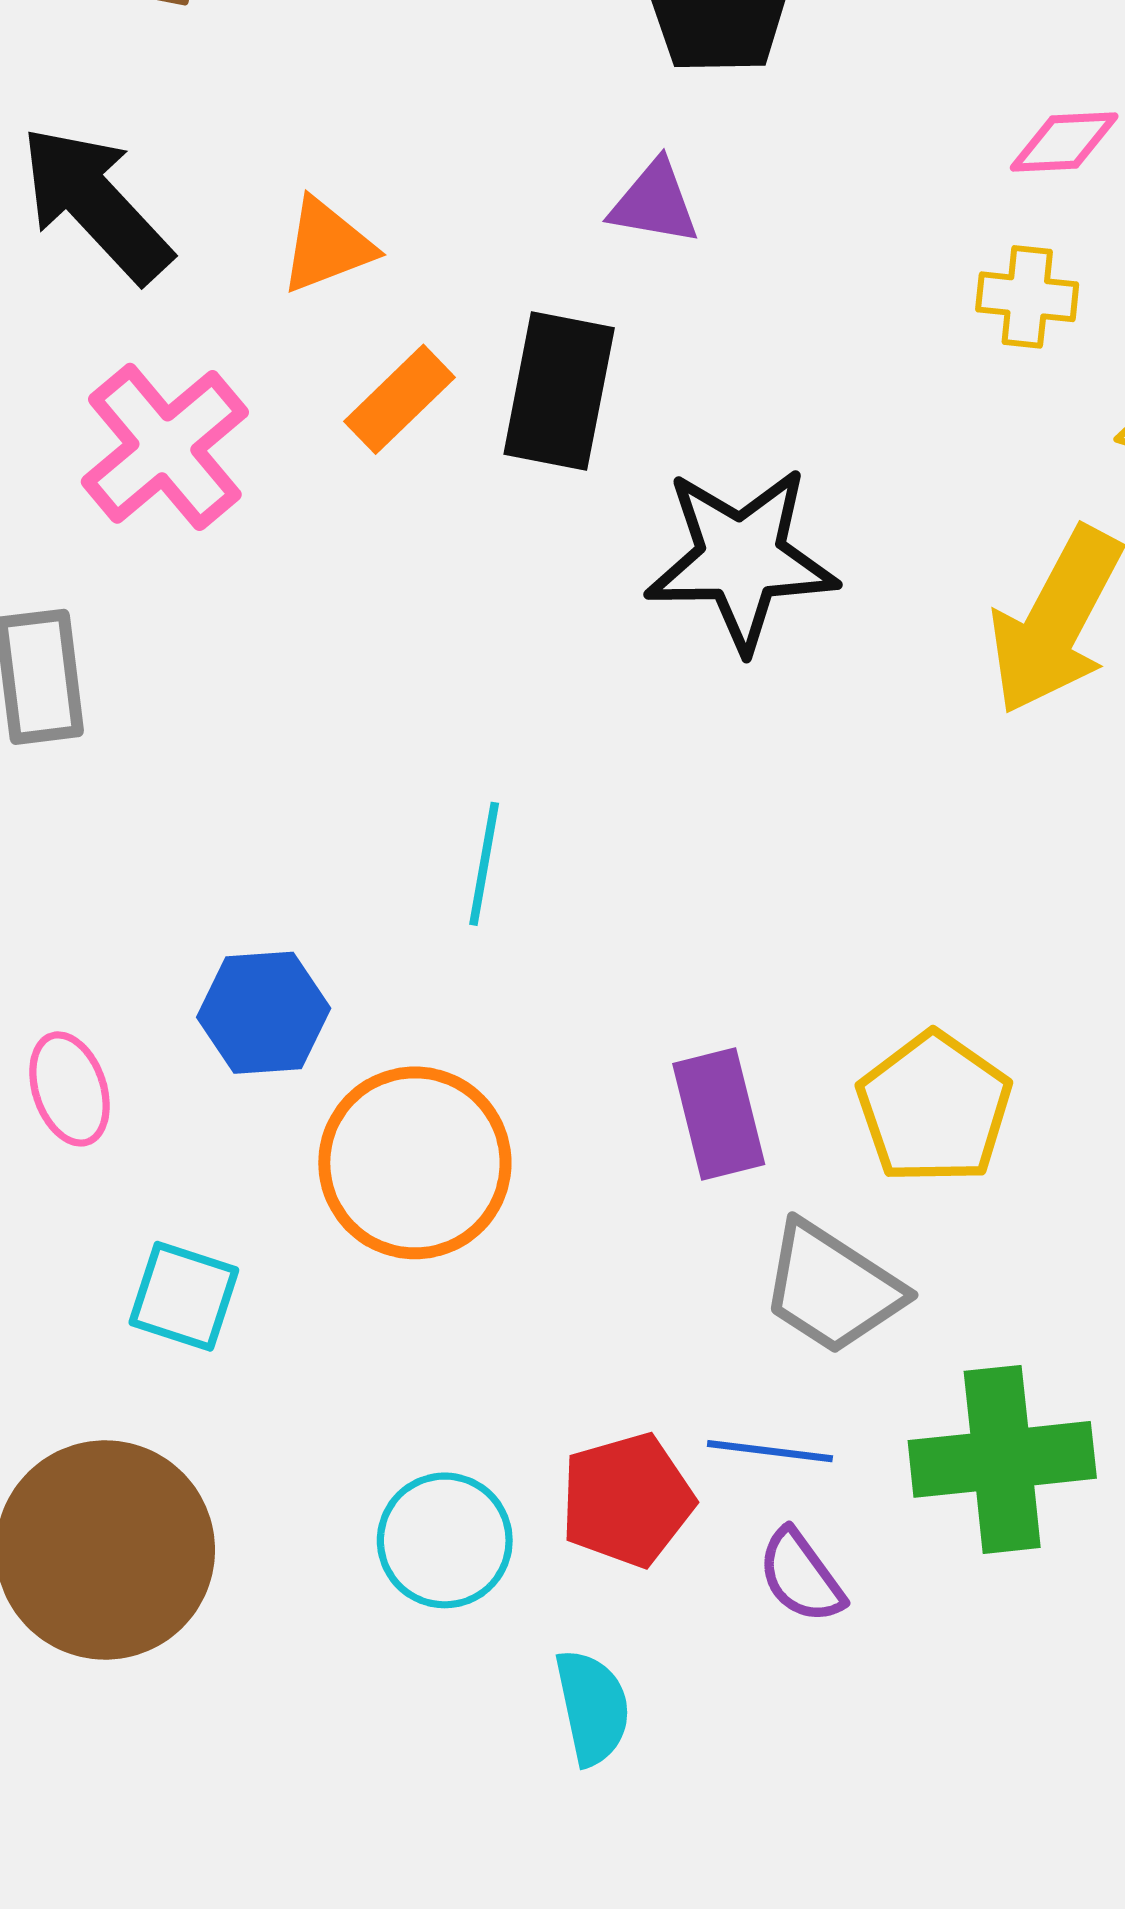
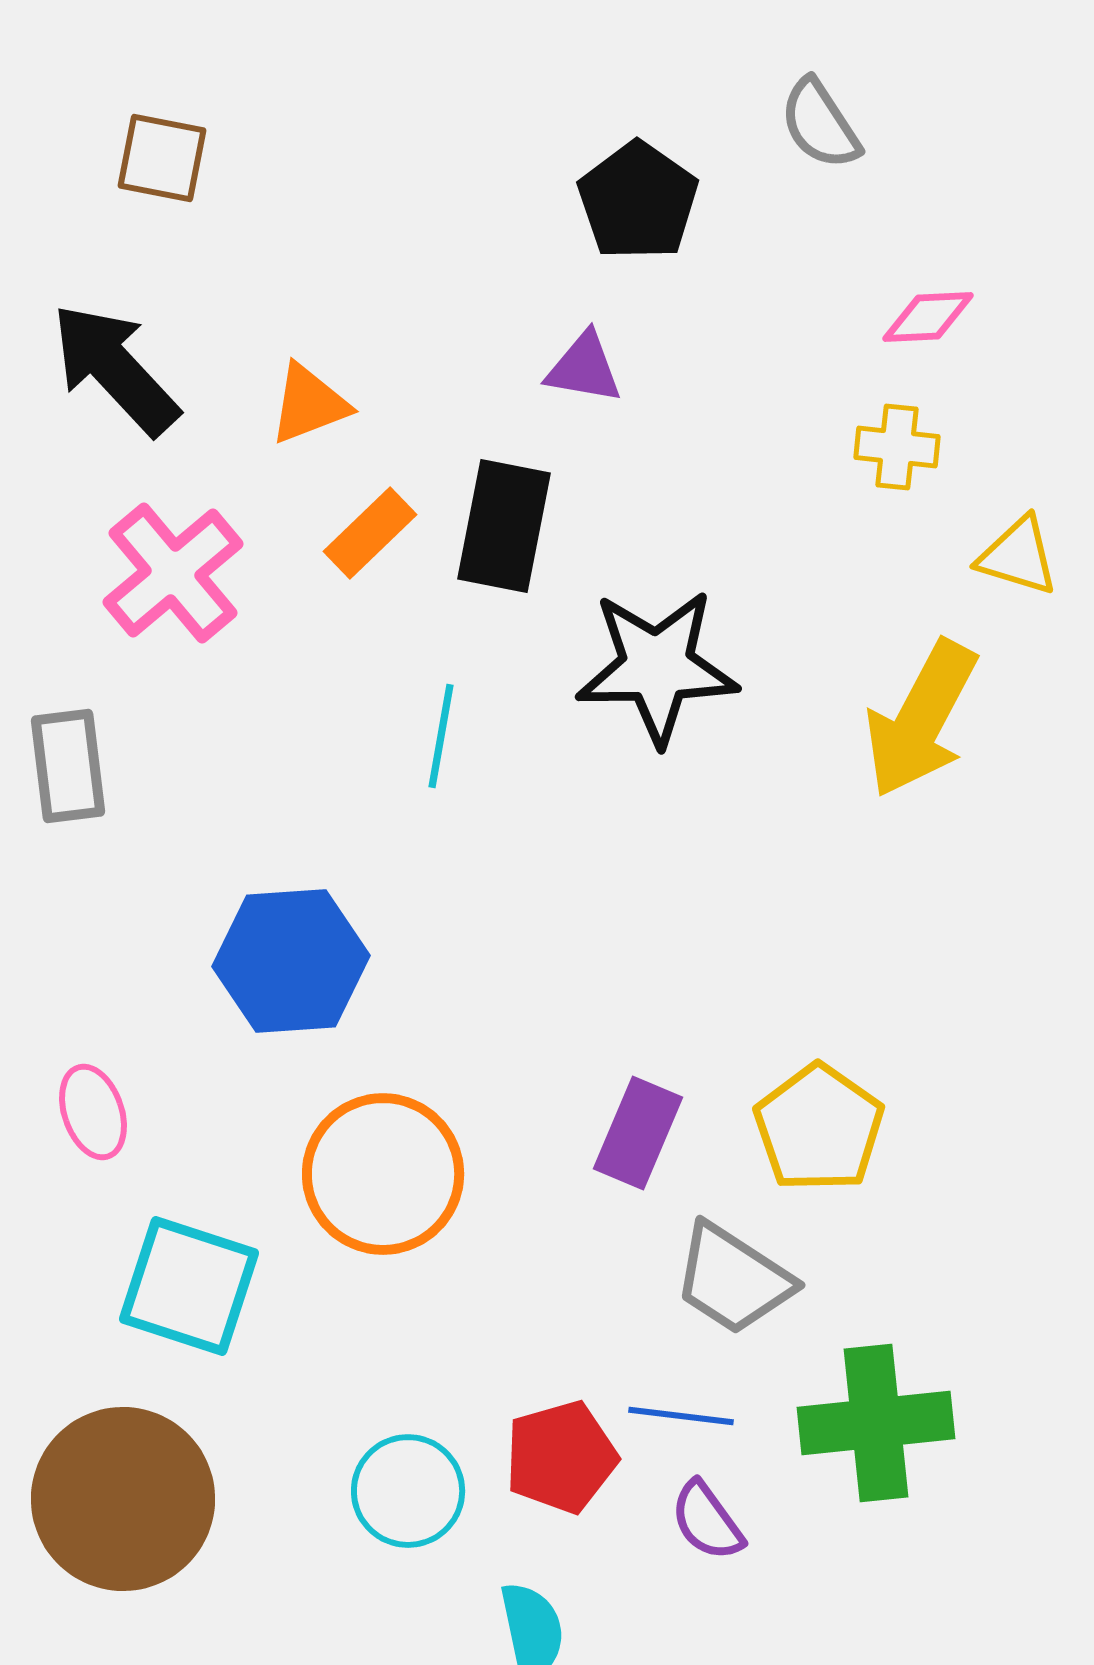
cyan line: (484, 864) -> (441, 736), moved
blue hexagon: (264, 1013) -> (291, 961), moved, size x1.4
purple rectangle: (719, 1114) -> (638, 1133), turned 37
cyan square: (184, 1296) -> (189, 1286), size x1.5

